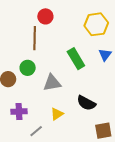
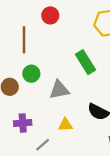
brown line: (35, 38) -> (24, 40), moved
yellow triangle: (57, 114) -> (65, 125), turned 32

